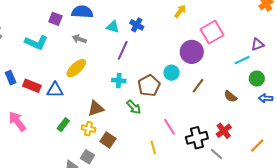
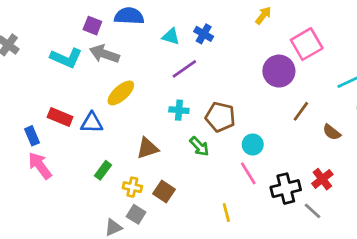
gray arrow: (79, 39) -> (104, 54), moved, size x1.5
purple line: (123, 50) -> (184, 69), turned 30
cyan circle: (172, 73) -> (253, 145), moved
blue rectangle: (11, 78) -> (32, 136), moved
brown pentagon: (149, 85) -> (220, 117), turned -30
brown line: (198, 86) -> (301, 111), moved
yellow cross: (89, 129) -> (132, 187), moved
yellow line: (153, 147) -> (226, 213), moved

